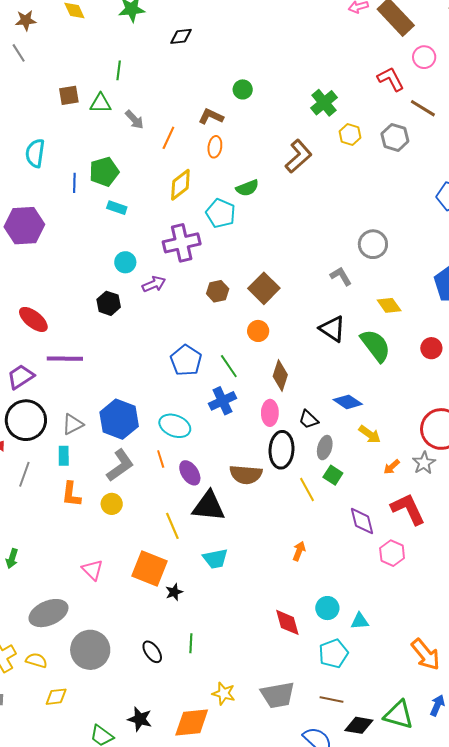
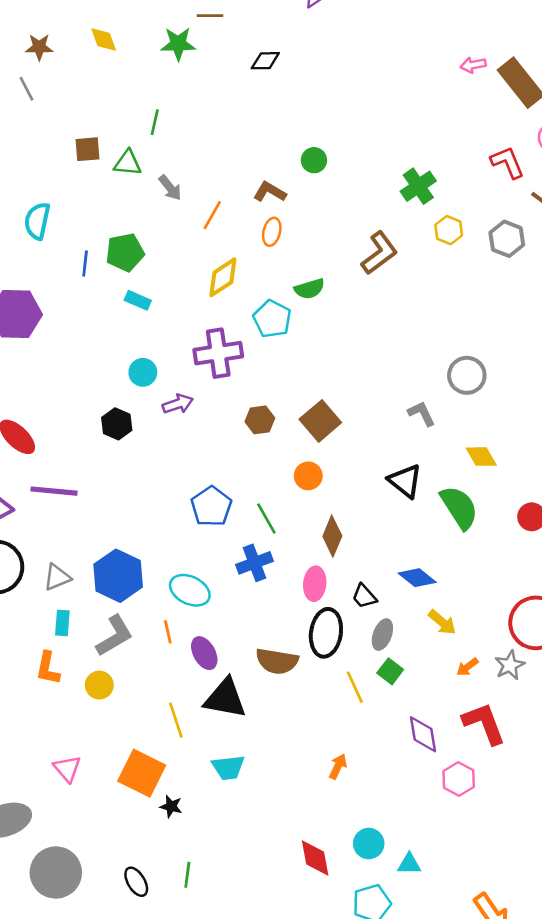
black diamond: (181, 36) -> (265, 61), moved
cyan rectangle: (64, 456) -> (62, 623), moved
black star: (174, 592) -> (171, 806), turned 30

